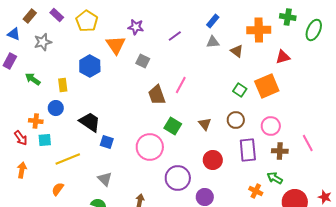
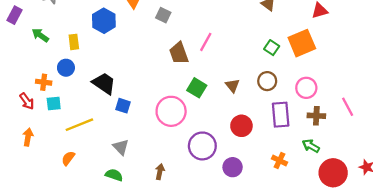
orange cross: (256, 191) -> (279, 160), moved

